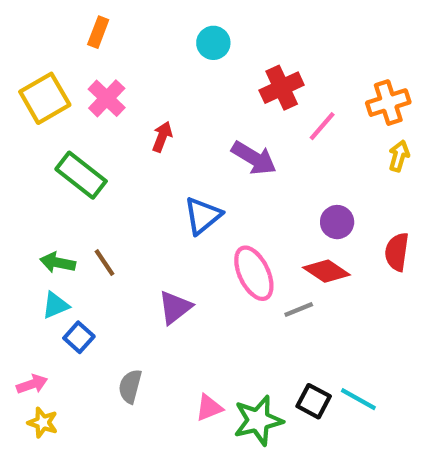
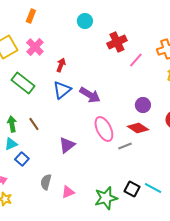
purple arrow: (254, 158) -> (90, 95), moved
blue triangle: (203, 216) -> (62, 90), moved
green arrow: (58, 263) -> (12, 124), turned 70
pink triangle: (209, 408) -> (68, 192), moved

